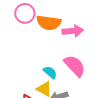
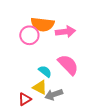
pink circle: (25, 13) -> (29, 35), moved

